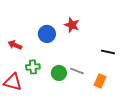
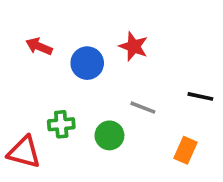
red arrow: (15, 45) -> (39, 46), moved
gray line: (77, 71) -> (143, 108), moved

